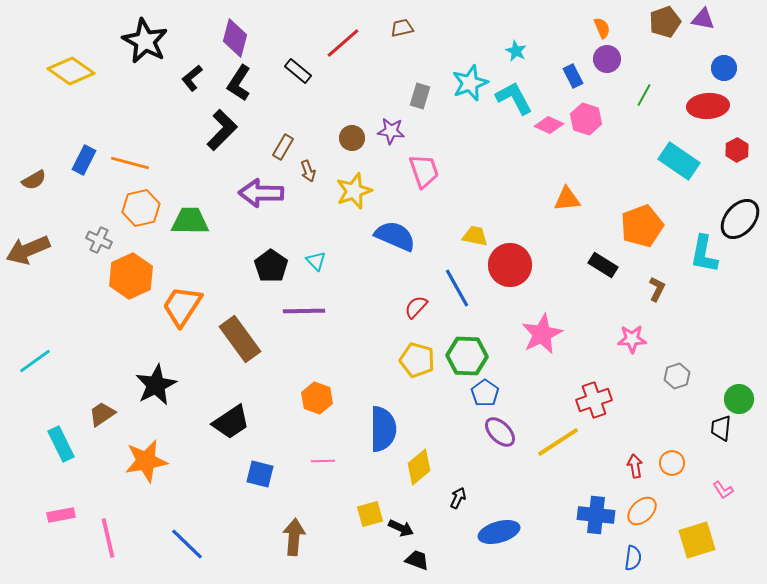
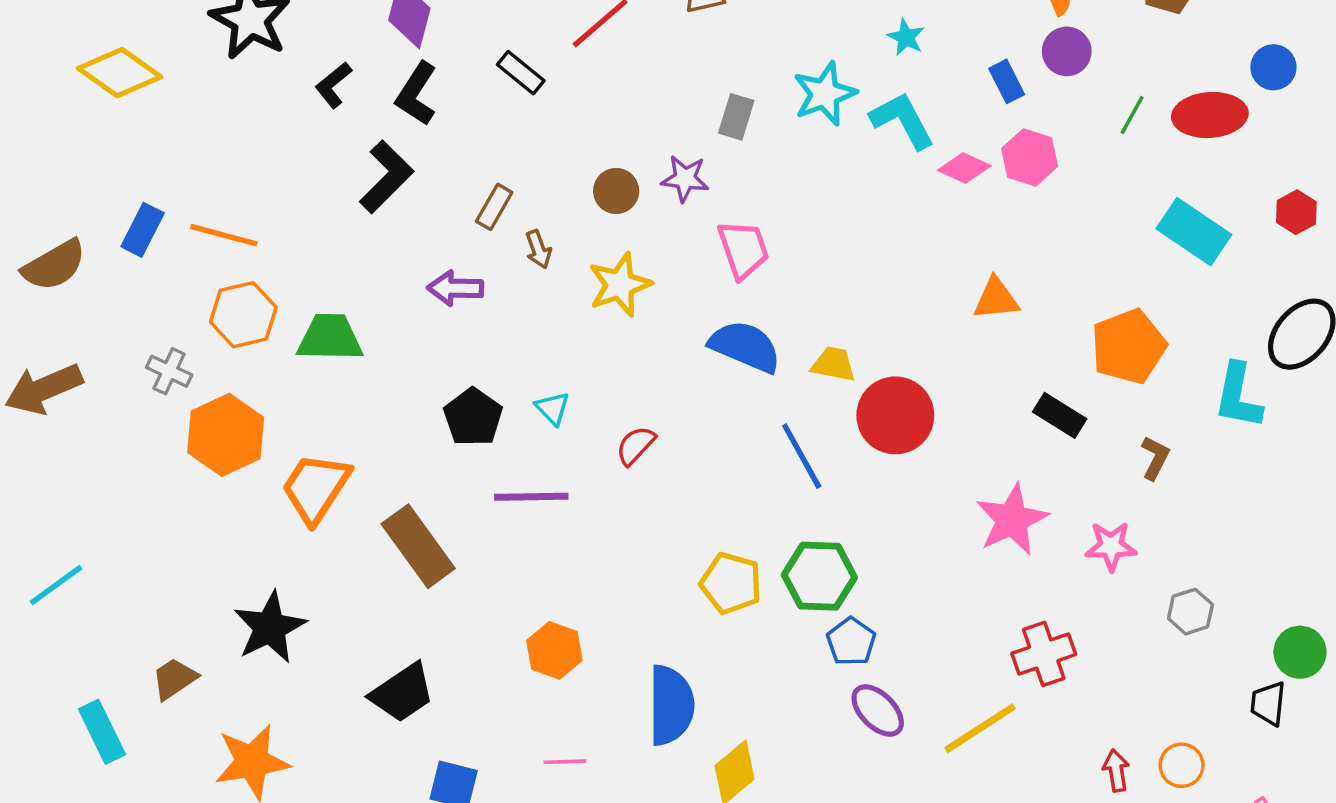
red ellipse: (708, 106) -> (1210, 115), moved
brown semicircle: (34, 180) -> (54, 265), size x1.5
purple arrow: (261, 193) -> (455, 288), size x0.7
blue semicircle: (395, 236) -> (745, 346), moved
red semicircle: (416, 307) -> (636, 445), moved
pink star: (542, 334) -> (1012, 520), moved

